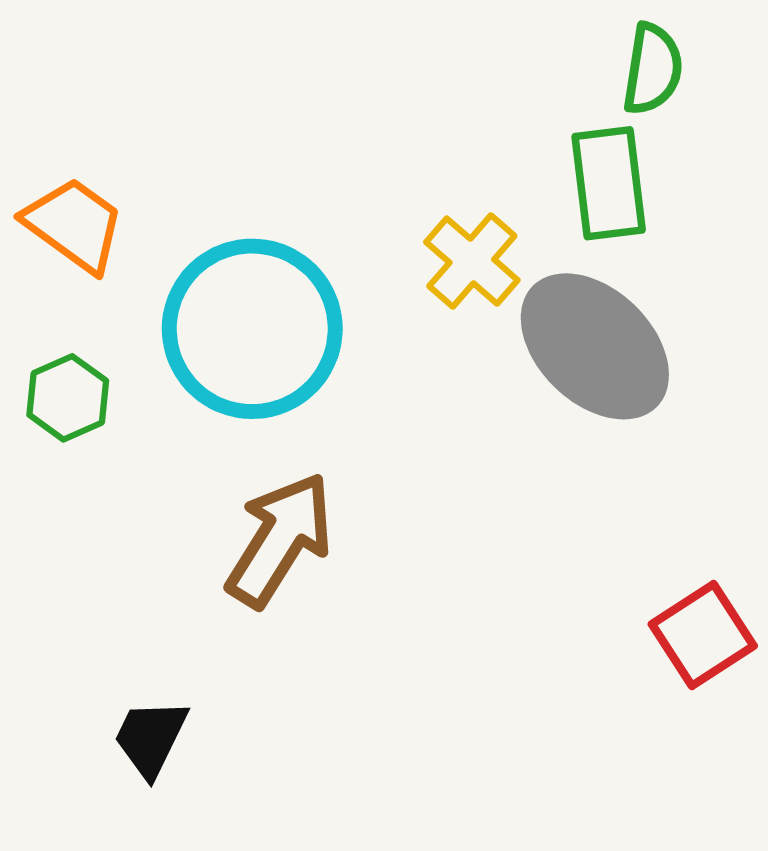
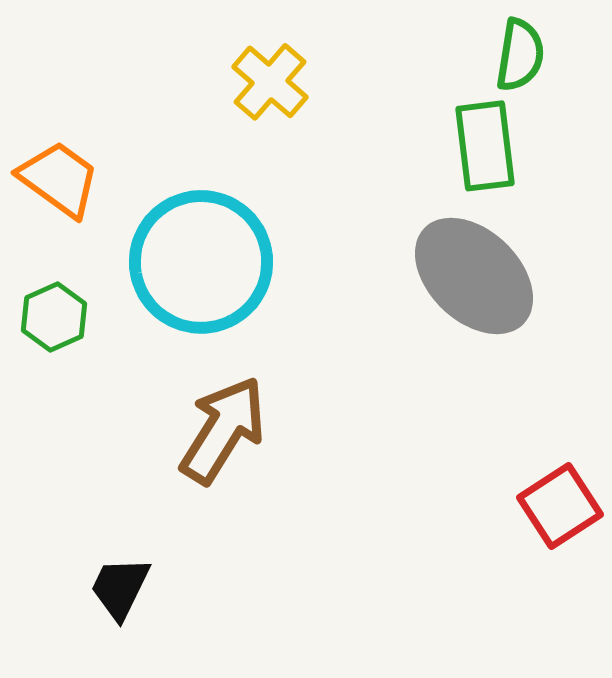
yellow cross: (472, 261) -> (270, 82), moved

